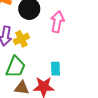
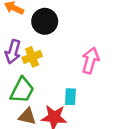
pink arrow: (57, 22) -> (90, 60), moved

